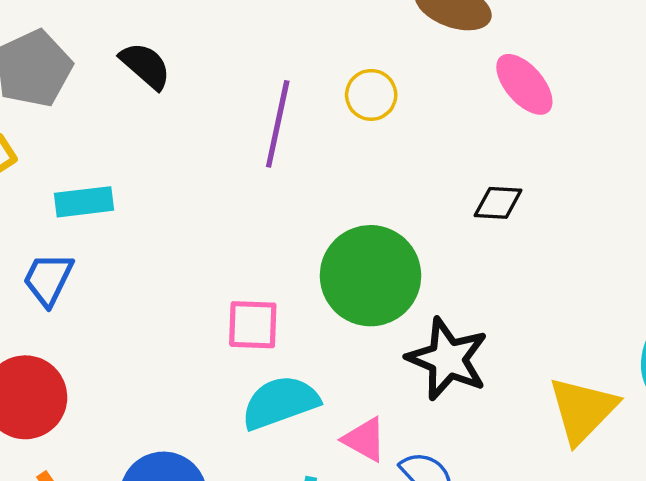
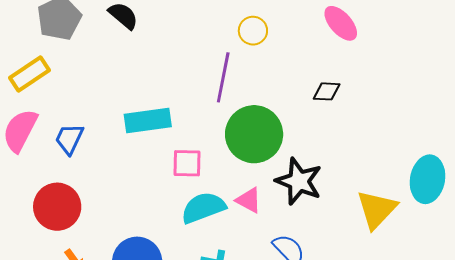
purple line: (278, 124) -> (223, 77), moved
cyan rectangle: (84, 202) -> (148, 121), moved, size x1.4
pink triangle: (365, 439) -> (249, 200), moved

